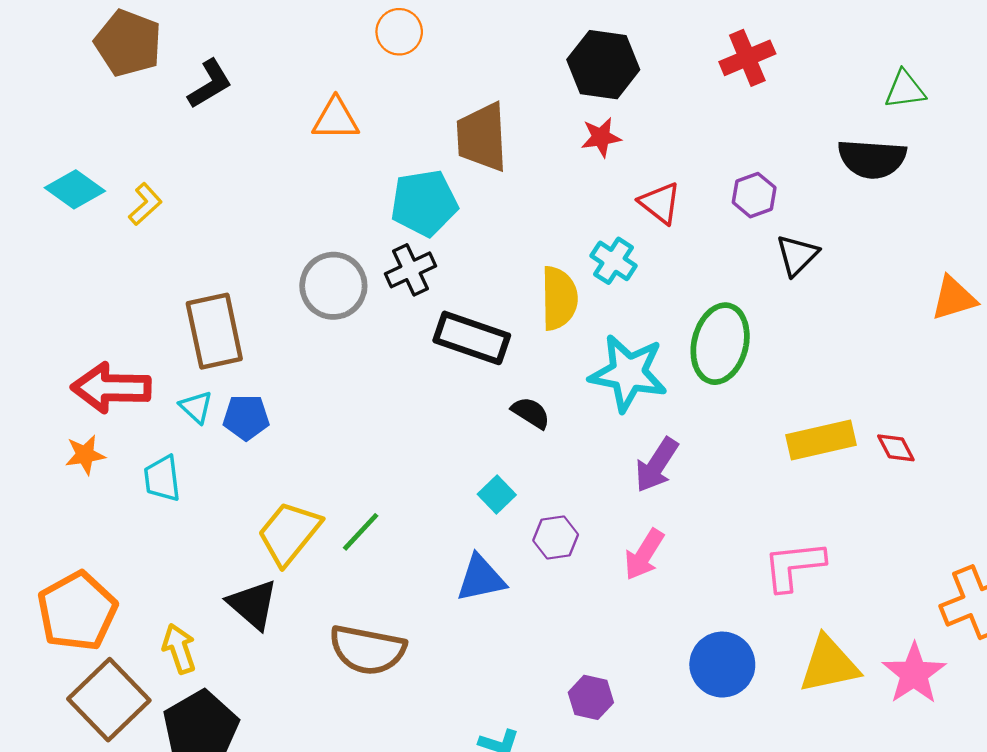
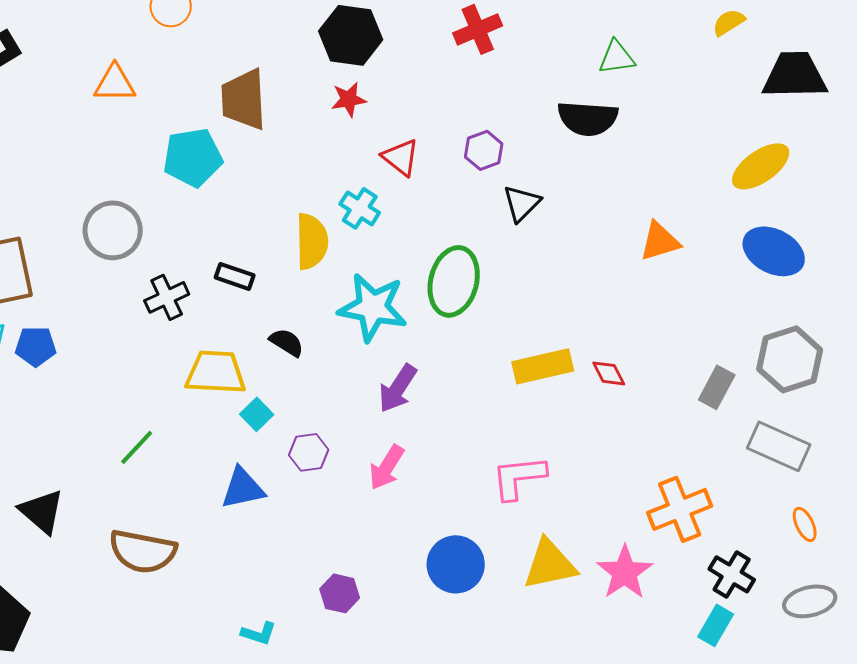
black cross: (411, 270) -> (167, 297), moved
black rectangle: (472, 338) -> (235, 276), size x0.6
yellow trapezoid: (289, 533) -> (216, 372), moved, turned 54

